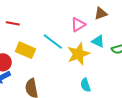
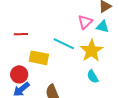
cyan triangle: (98, 41) -> (103, 27), moved
cyan semicircle: (85, 85) -> (93, 77), moved

